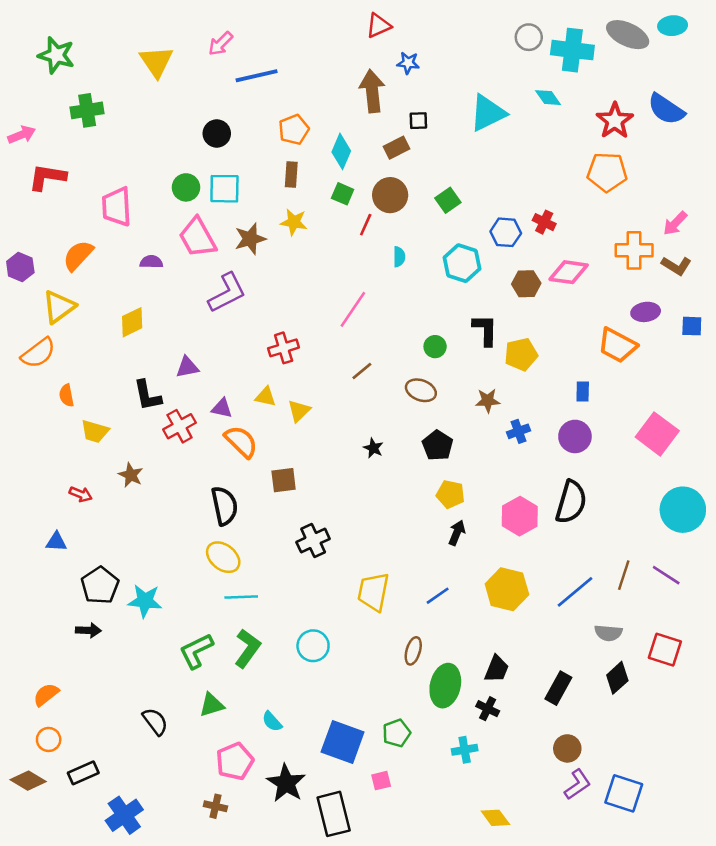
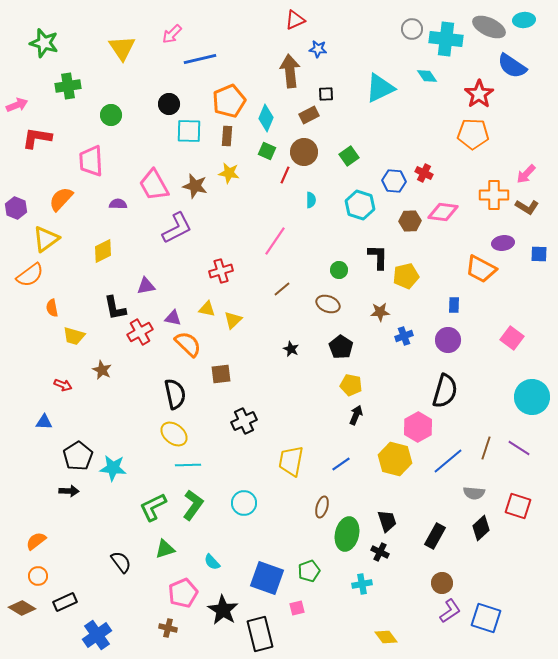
blue semicircle: (666, 109) -> (512, 66), moved
orange pentagon: (294, 130) -> (229, 101), size x1.4
green circle: (186, 187) -> (111, 115), moved
cyan square: (224, 189) -> (189, 131), moved
brown star: (250, 239) -> (195, 186), turned 30
pink square: (657, 434) -> (512, 338), size x0.7
pink hexagon: (520, 516) -> (418, 427), moved
black trapezoid: (497, 669) -> (387, 521), turned -40

